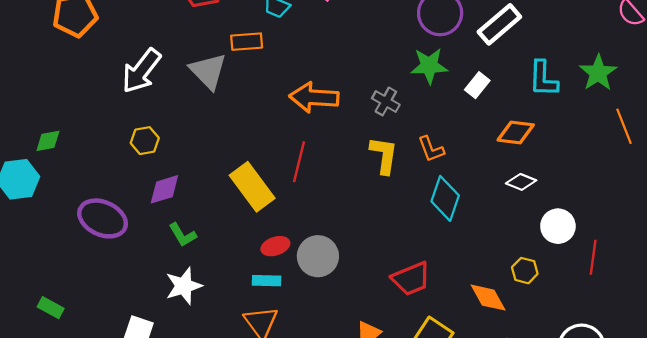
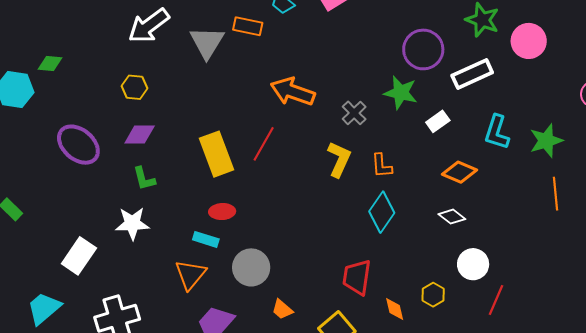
gray circle: (318, 256) -> (251, 267), moved
red trapezoid: (411, 279) -> (357, 277), moved, turned 105
orange diamond: (488, 298) -> (395, 309), size x0.7

